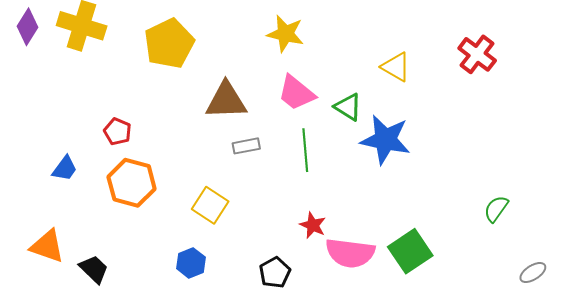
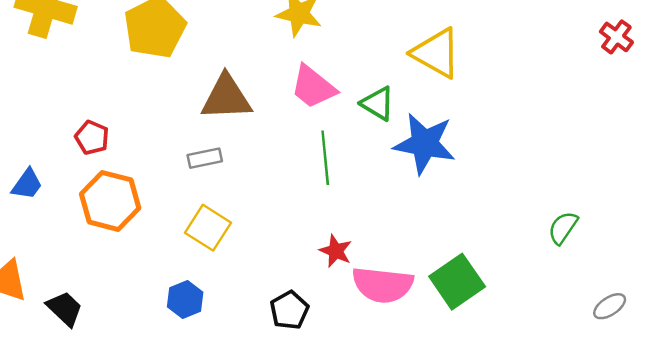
red cross: (477, 54) -> (616, 37), moved, size x0.7
yellow triangle: (396, 67) -> (436, 53), size x1.4
gray rectangle: (246, 146) -> (205, 158), moved

